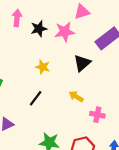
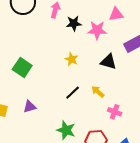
black triangle: (82, 63) -> (108, 62), turned 48
black line: (36, 98) -> (73, 93), moved

